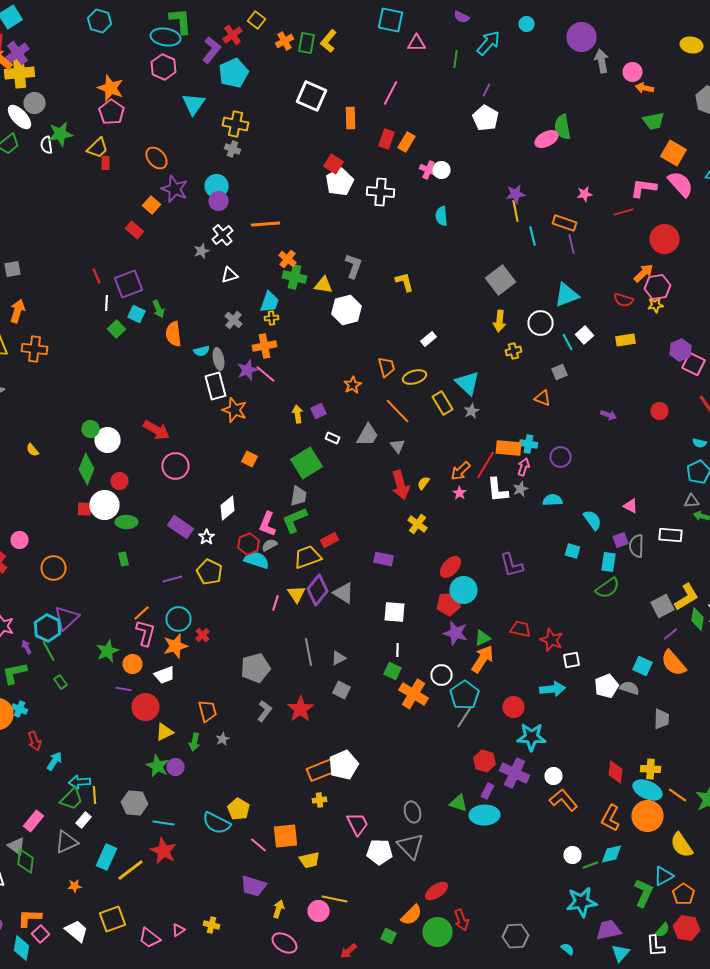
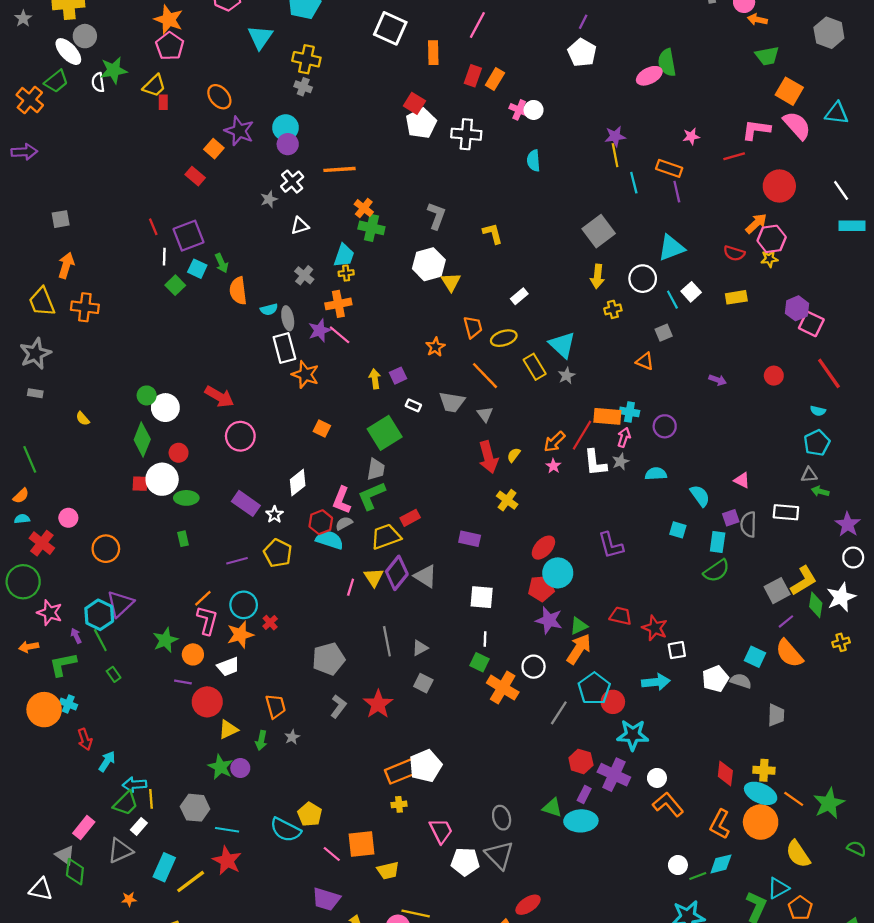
yellow triangle: (324, 285) -> (451, 282), moved, turned 48
gray trapezoid: (368, 435) -> (452, 402), turned 70
cyan pentagon: (464, 695) -> (594, 689), moved

